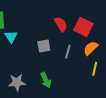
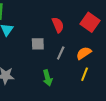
red square: (83, 27) -> (90, 22), moved
green arrow: (46, 80) -> (48, 78), moved

